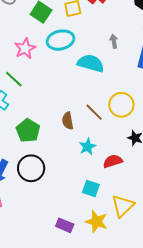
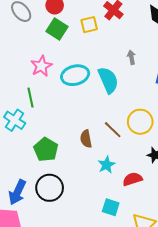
cyan ellipse: (60, 40) -> (75, 75), moved
cyan semicircle: (91, 63) -> (108, 80), turned 52
green line: (14, 79) -> (30, 98), turned 36

